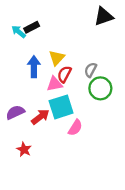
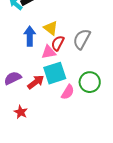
yellow triangle: (57, 58) -> (51, 28), turned -35
gray semicircle: (91, 70) -> (82, 39), size x1.5
green circle: (100, 88) -> (90, 82), moved

